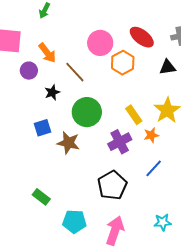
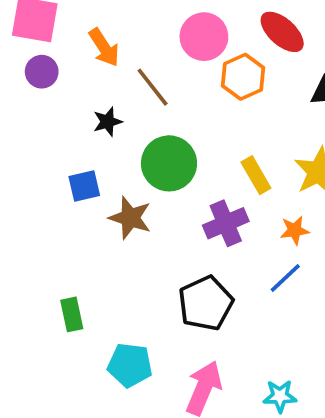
purple circle: (29, 71) -> (42, 72), moved
orange star: (151, 135) -> (295, 230), moved
green rectangle: (41, 197) -> (72, 314), turned 36
cyan star: (163, 222) -> (280, 396), moved

